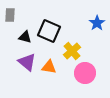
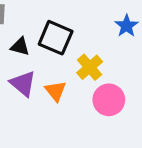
orange triangle: (49, 67) -> (56, 91), turned 42

